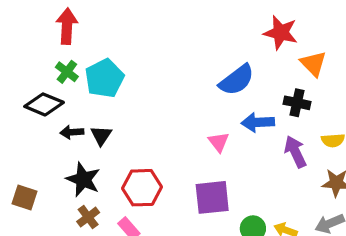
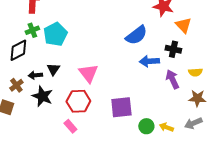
green cross: (67, 72) -> (32, 30), turned 32
black diamond: (44, 104) -> (18, 50), turned -50
black arrow: (72, 132) -> (35, 75), moved
pink triangle: (219, 142) -> (88, 73), moved, size x1.5
brown cross: (88, 217) -> (16, 85), moved

